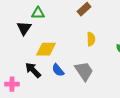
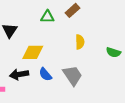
green triangle: (38, 13) -> (47, 17), moved
black arrow: (33, 70) -> (19, 74), turned -54

